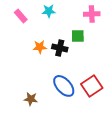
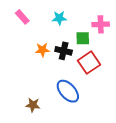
cyan star: (49, 11) -> (59, 18), moved
pink cross: (92, 14) -> (101, 24), moved
red square: (92, 86) -> (89, 63), moved

